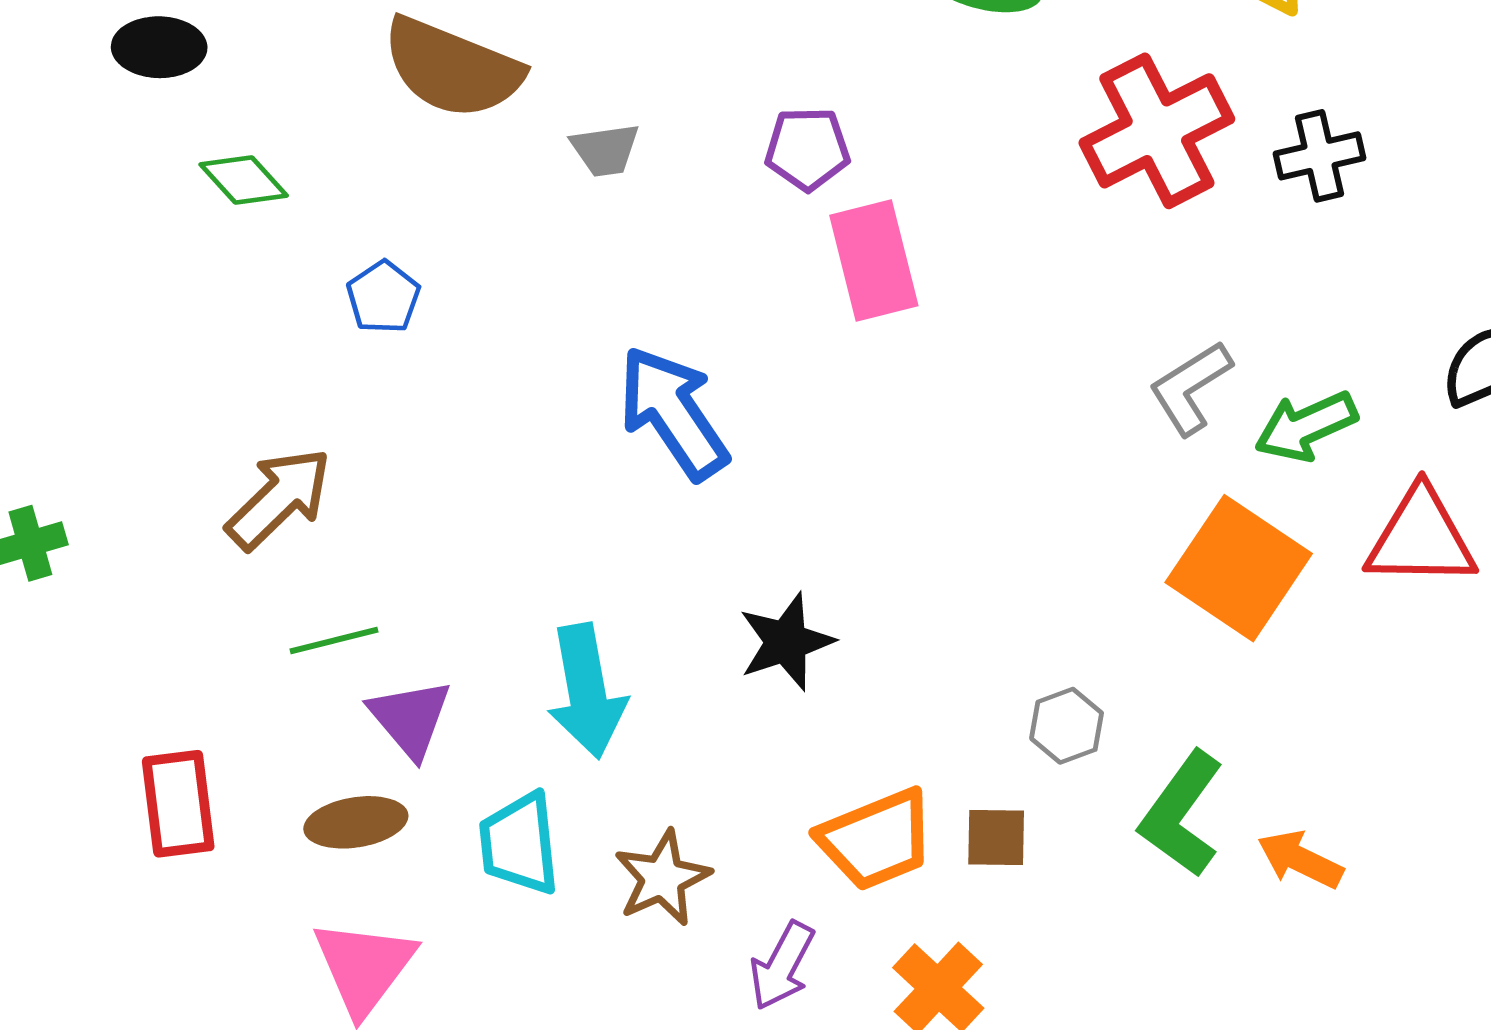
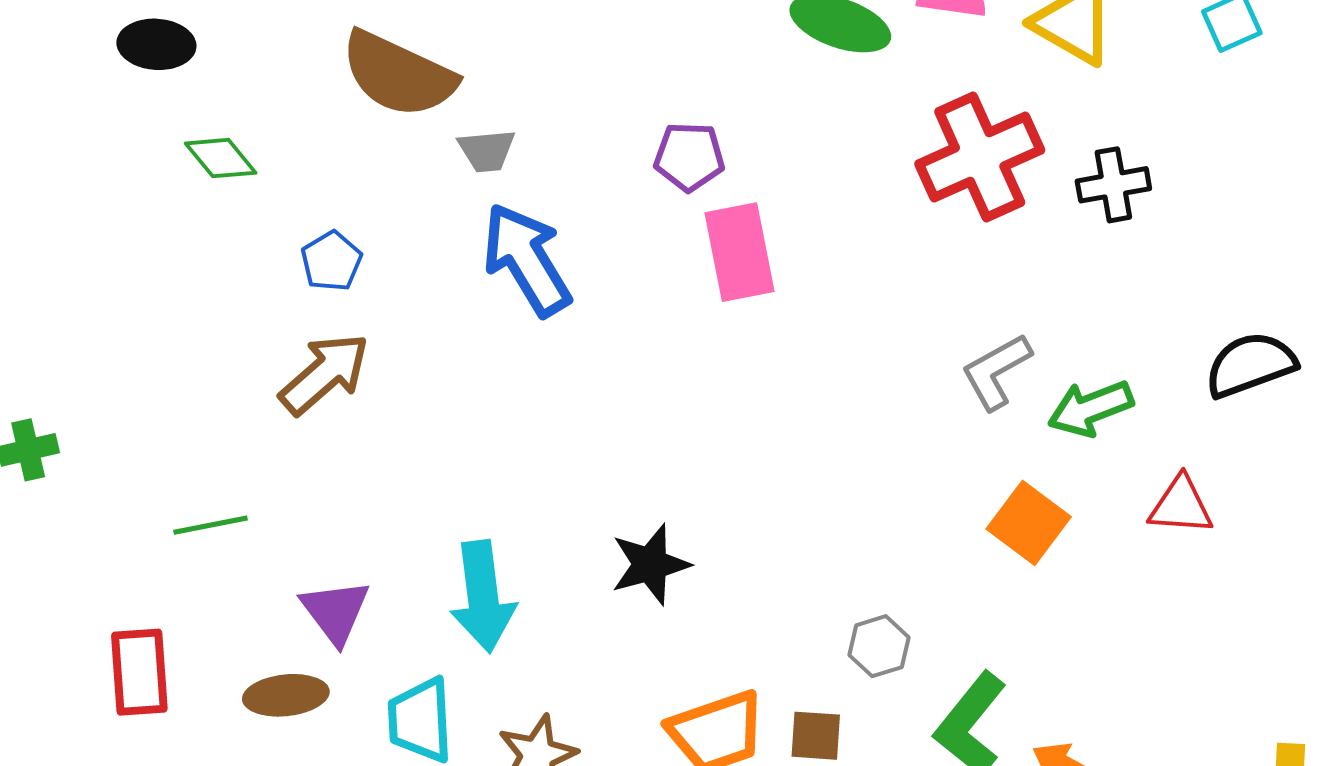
gray trapezoid: (605, 150) -> (487, 151), moved
blue arrow: (673, 413) -> (527, 260), moved
brown arrow: (279, 499) -> (324, 374), moved
red triangle: (1421, 538) -> (1181, 506), size x0.7
orange square: (1239, 568) -> (1029, 523), size x0.7
green line: (334, 640) -> (211, 525), moved

